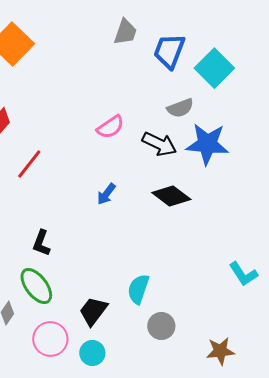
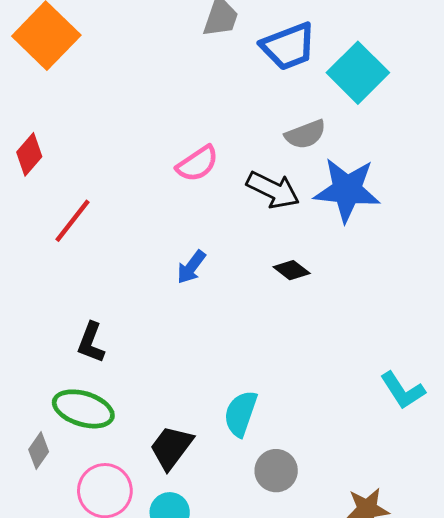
blue trapezoid: (169, 51) -> (288, 46), turned -132
black diamond: (171, 196) -> (292, 270), size x0.6
green ellipse: (36, 286) -> (83, 409), turned -36

